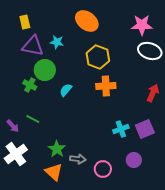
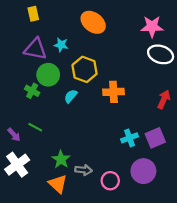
yellow rectangle: (25, 22) -> (33, 14), moved
yellow hexagon: (98, 57) -> (85, 69), moved
purple circle: (134, 160) -> (143, 171), size x1.5

